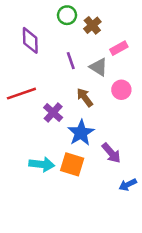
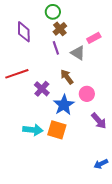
brown cross: (92, 25) -> (60, 29), moved
pink circle: (121, 90) -> (87, 94), moved
purple arrow: (111, 153) -> (99, 121), moved
blue arrow: (128, 185) -> (101, 164), moved

